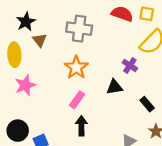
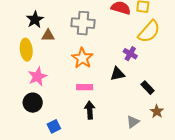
brown triangle: (40, 40) -> (48, 35), turned -48
pink rectangle: (77, 100) -> (85, 87), turned 56
black circle: (18, 131) -> (33, 103), moved

